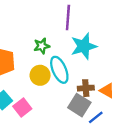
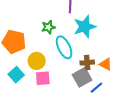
yellow circle: (40, 75) -> (37, 61), moved
gray square: (79, 105) -> (82, 77), turned 30
pink square: (22, 107) -> (43, 78), moved, turned 35

